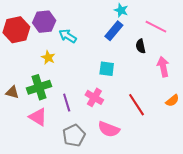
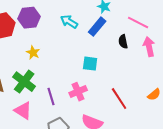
cyan arrow: (68, 36) -> (69, 22), moved
pink arrow: (163, 67) -> (149, 47), moved
green cross: (39, 87) -> (24, 82), turned -35
pink cross: (94, 97) -> (78, 92), turned 36

